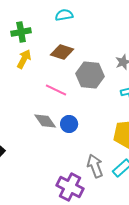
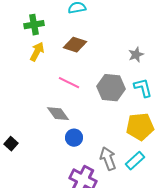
gray hexagon: (90, 75) -> (111, 88), moved
blue circle: (69, 124) -> (74, 138), moved

